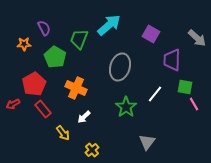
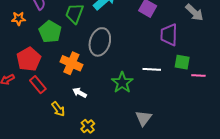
gray ellipse: (120, 67) -> (100, 42), moved
white line: (155, 94) -> (152, 69), turned 54
pink line: (194, 104) -> (198, 75), moved, turned -56
white arrow: (84, 117) -> (80, 93), turned 72

